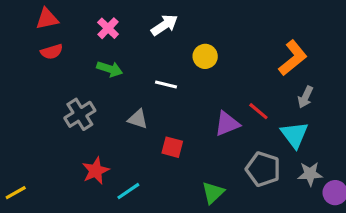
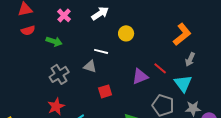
green arrow: (110, 69) -> (54, 41), moved
gray cross: (80, 114) -> (59, 74), moved
gray triangle: (138, 119) -> (90, 66), moved
red square: (172, 147) -> (105, 91), turned -32

